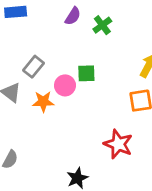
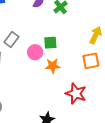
orange star: (43, 102) -> (53, 66), moved

